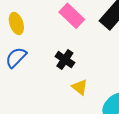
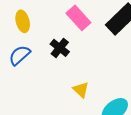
black cross: (65, 60) -> (60, 48), moved

